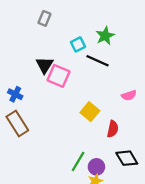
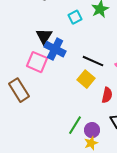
black line: (98, 61) -> (93, 61), moved
pink square: (59, 76) -> (37, 62), moved
blue cross: (15, 94) -> (55, 49), moved, size x1.5

